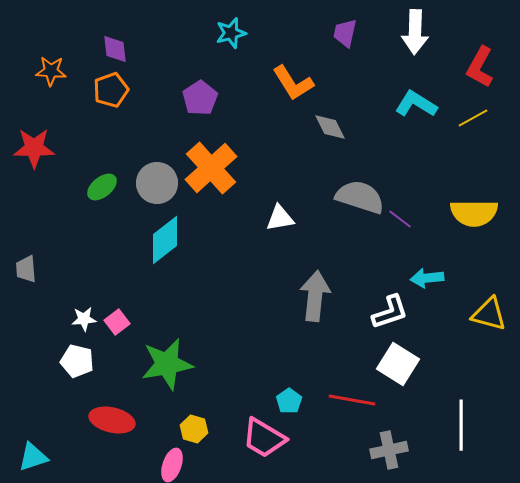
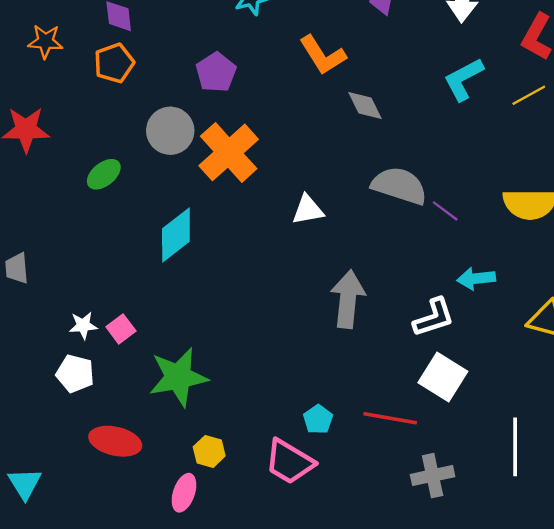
cyan L-shape: (416, 104) -> (464, 79), turned -60
gray circle: (157, 183) -> (170, 131), moved
cyan triangle: (33, 457) -> (25, 484), turned -44

